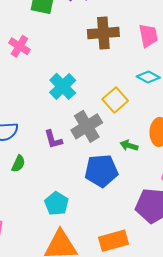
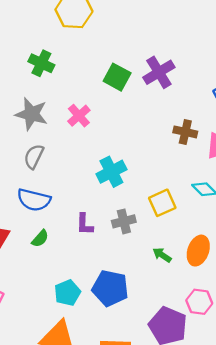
brown cross: (103, 33) -> (185, 132), moved, size x0.7
gray cross: (87, 126) -> (124, 221), size x0.7
blue pentagon: (101, 171) -> (110, 288), moved

